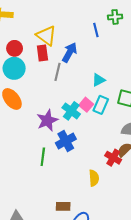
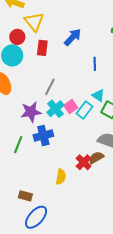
blue line: (96, 30) -> (95, 64), moved
yellow triangle: (46, 36) -> (34, 22), moved
blue arrow: (70, 52) -> (73, 37), moved
gray line: (58, 72) -> (50, 87), moved
cyan triangle: (98, 80) -> (98, 95), moved, turned 48

